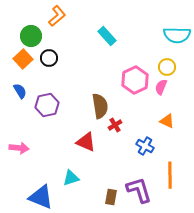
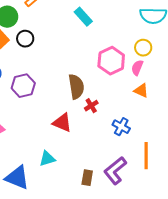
orange triangle: (167, 121) -> (141, 91), moved
purple L-shape: (139, 190) -> (115, 171), turned -112

